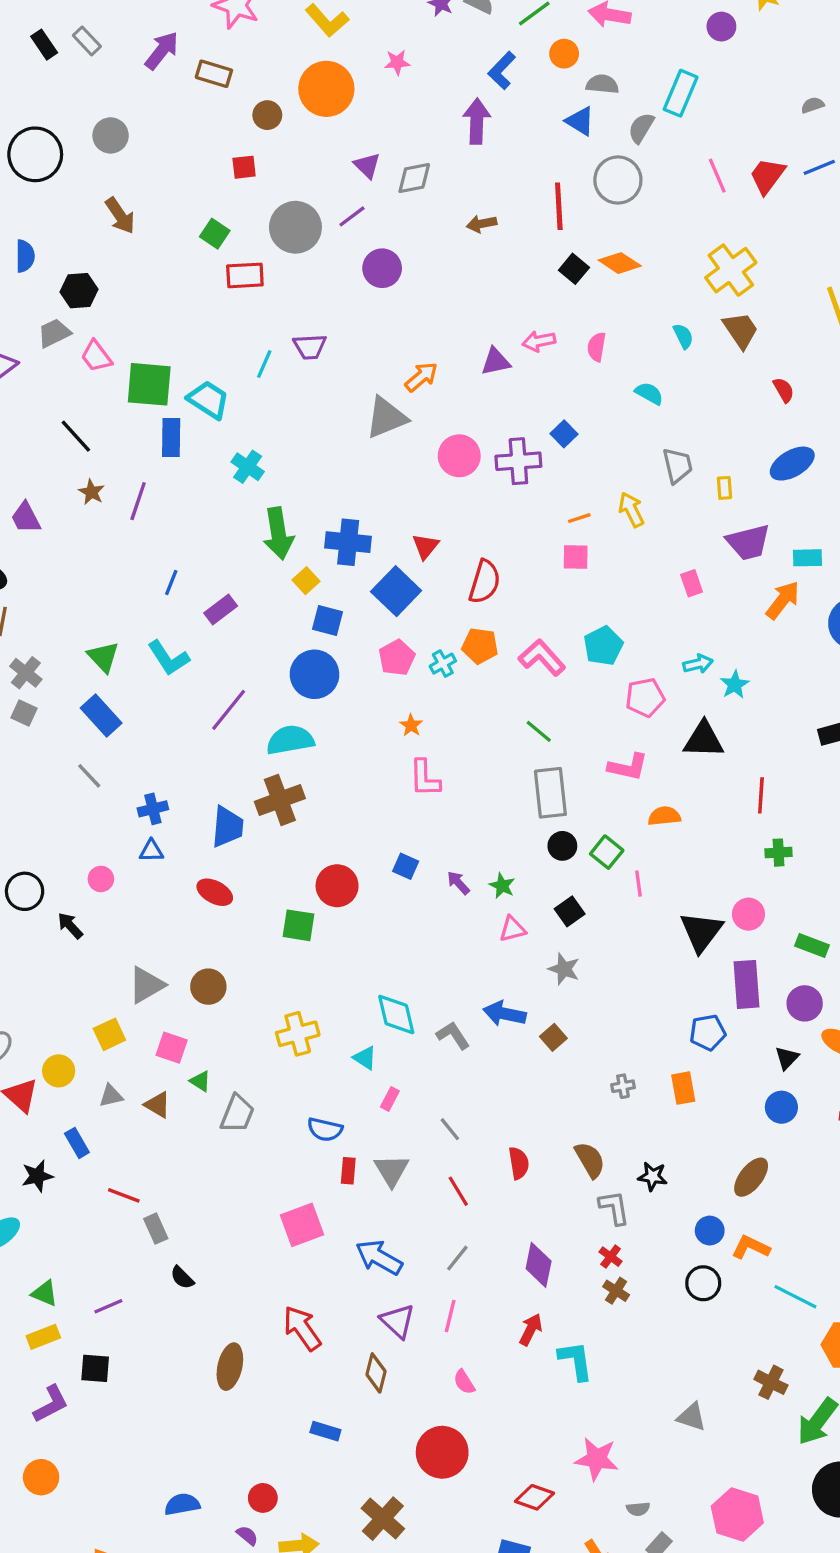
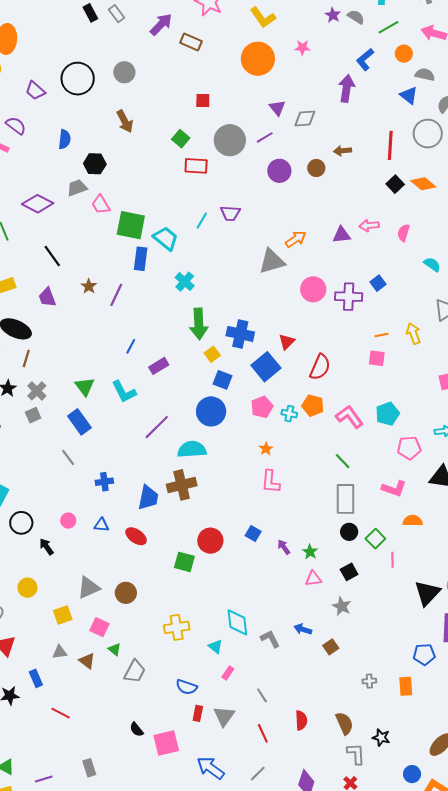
brown circle: (267, 115) -> (316, 168), moved
black line: (76, 436) -> (52, 256), moved
cyan cross: (443, 664) -> (289, 414), turned 35
gray square: (24, 713) -> (33, 415), turned 35
blue triangle: (151, 851) -> (101, 525), moved
blue arrow: (505, 1014) -> (303, 629), size x0.7
yellow circle: (59, 1071) -> (27, 588), moved
gray rectangle: (156, 1229) -> (89, 768), moved
black semicircle: (182, 1278) -> (137, 729), moved

